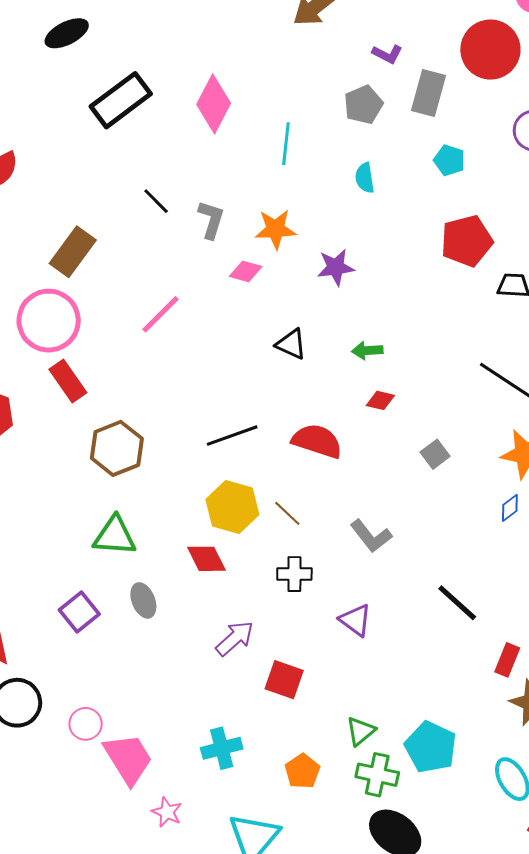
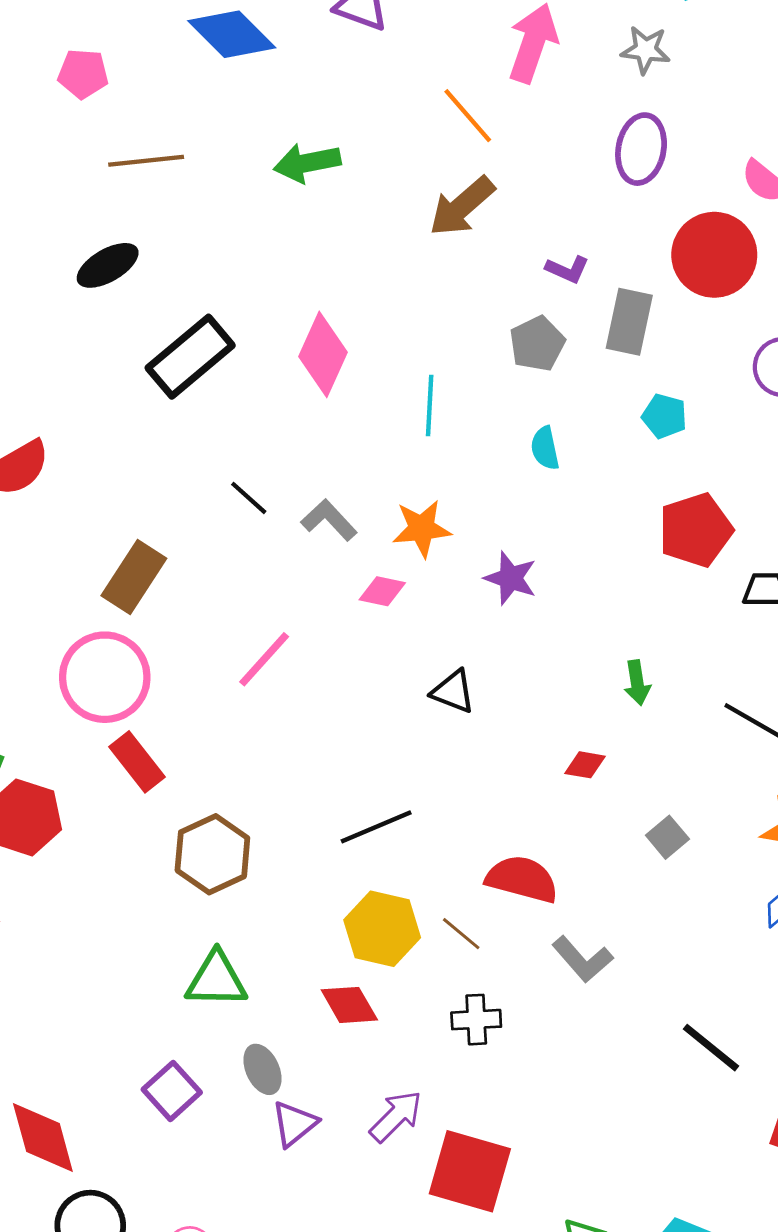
gray L-shape: (211, 220) -> (329, 520), turned -57
purple star: (336, 267) -> (511, 578), turned 30
green arrow: (367, 351) -> (637, 683), moved, turned -92
red semicircle: (317, 441) -> (522, 879), moved
purple triangle: (355, 620) -> (294, 1124), moved, turned 48
red square: (284, 680) -> (470, 1171), size x1.5

